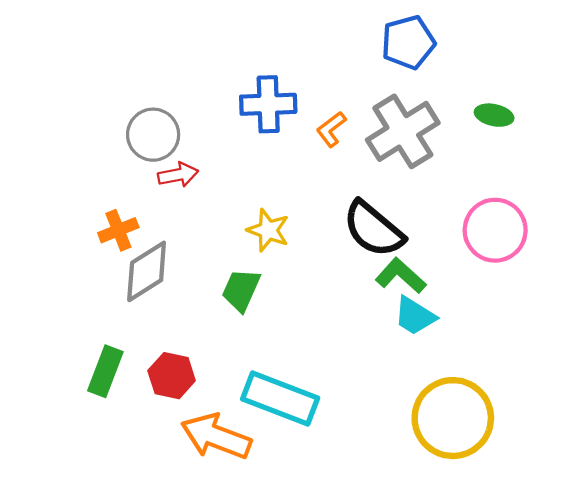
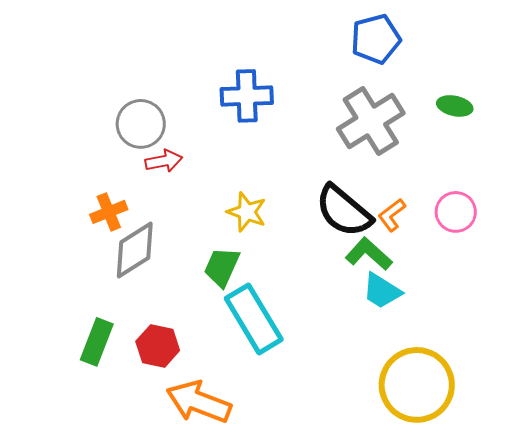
orange L-shape: (331, 129) -> (392, 215), moved
pink circle: (495, 230) -> (456, 212), size x0.7
cyan rectangle: (280, 398) -> (254, 319), moved, turned 38

